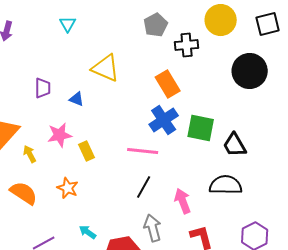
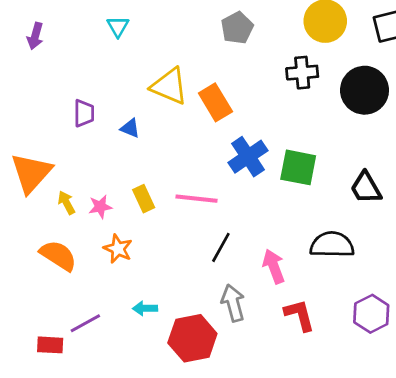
black cross: (187, 45) -> (302, 73), moved
orange rectangle: (168, 84) -> (215, 102), moved
pink star: (60, 135) -> (100, 207), moved, size x0.7
black trapezoid: (235, 145) -> (366, 188), moved
pink line: (143, 151) -> (196, 199), moved
cyan arrow: (88, 232) -> (145, 308), turned -36

